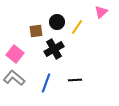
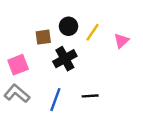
pink triangle: (101, 12) -> (121, 41), moved
pink square: (15, 54) -> (18, 65), turned 30

